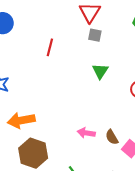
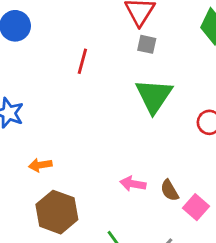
green triangle: (100, 71) -> (154, 96), size x1.6
orange arrow: (21, 120) -> (40, 165), size x0.6

